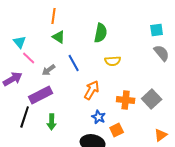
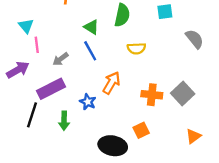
cyan square: (157, 30) -> (165, 12), moved
green triangle: (59, 37) -> (91, 27), moved
pink line: (29, 58) -> (37, 45), turned 40
blue star: (99, 117) -> (88, 102), moved

